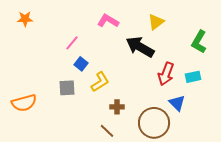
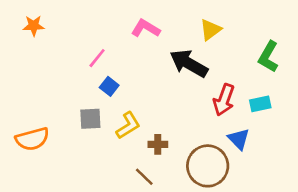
yellow L-shape: (100, 82) -> (128, 125), moved

